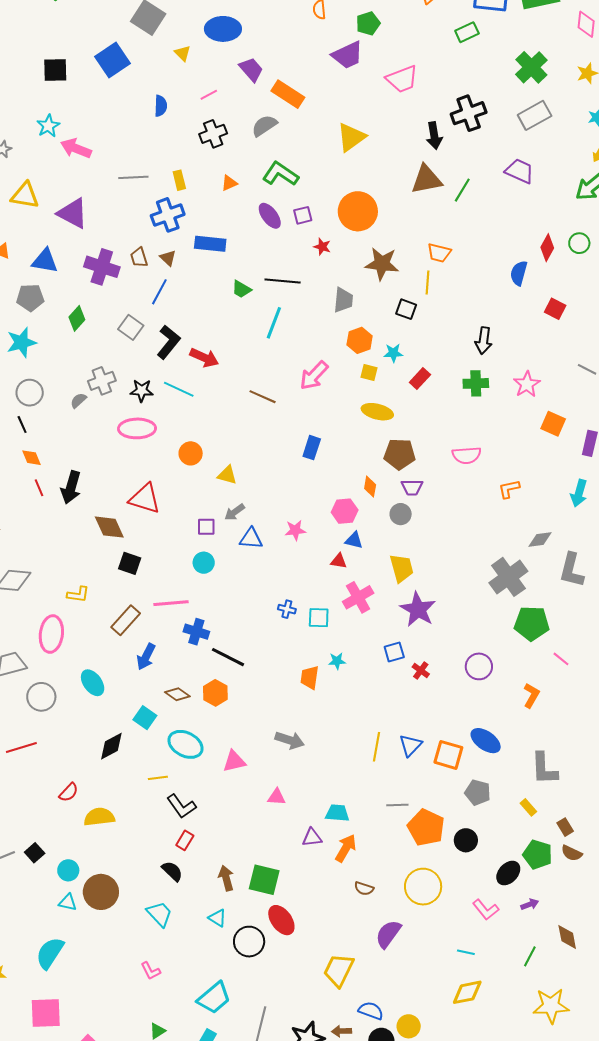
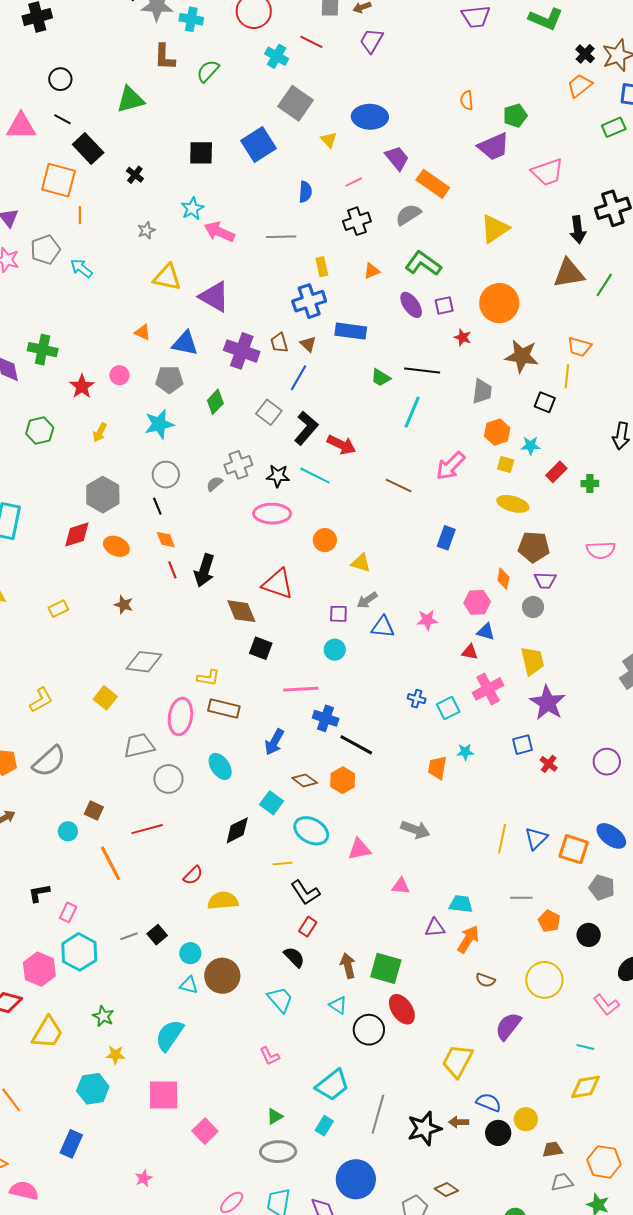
gray line: (133, 177) -> (281, 237), moved
green cross: (476, 383) -> (590, 484), moved, size x0.7
cyan square: (319, 618) -> (448, 708), turned -30
brown rectangle: (126, 620) -> (224, 709), moved, turned 60
orange pentagon: (426, 828) -> (549, 921), size x0.6

